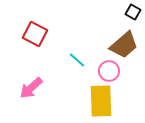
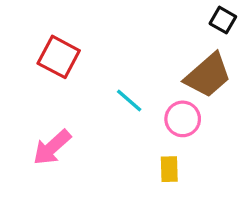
yellow rectangle: (101, 101) -> (169, 169), size x0.5

